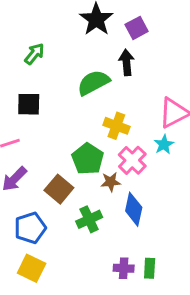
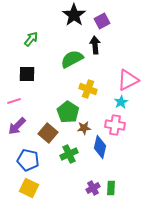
pink cross: (132, 160) -> (115, 125), moved, turned -36
blue pentagon: (30, 228) -> (28, 160), turned 30
purple cross: (124, 268) -> (93, 188), turned -32

